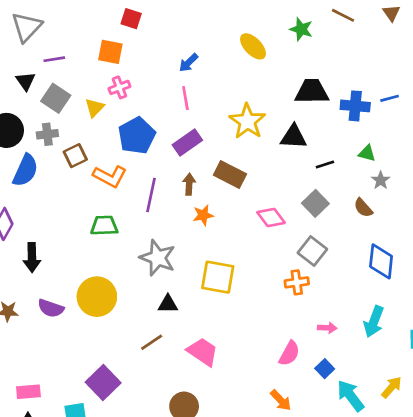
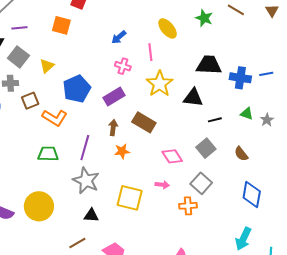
pink cross: (119, 87) -> (123, 66), moved, turned 35
pink line: (185, 98) -> (150, 52), moved
gray star: (381, 180) -> (267, 120), moved
purple line: (151, 195) -> (85, 148), moved
pink arrow: (327, 328) -> (162, 185), moved

